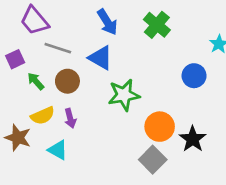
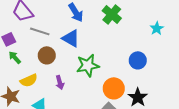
blue circle: (194, 76) -> (138, 60), moved
green arrow: (36, 81) -> (15, 57), moved
purple arrow: (70, 118) -> (60, 82), moved

